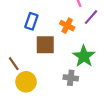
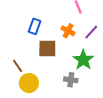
purple line: (91, 17) -> (91, 32), moved

